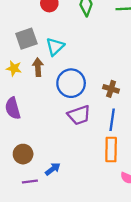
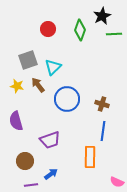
brown arrow: (38, 67) -> (38, 85), turned -35
purple trapezoid: (79, 115) -> (50, 140), moved
orange rectangle: (111, 149) -> (90, 157), moved

